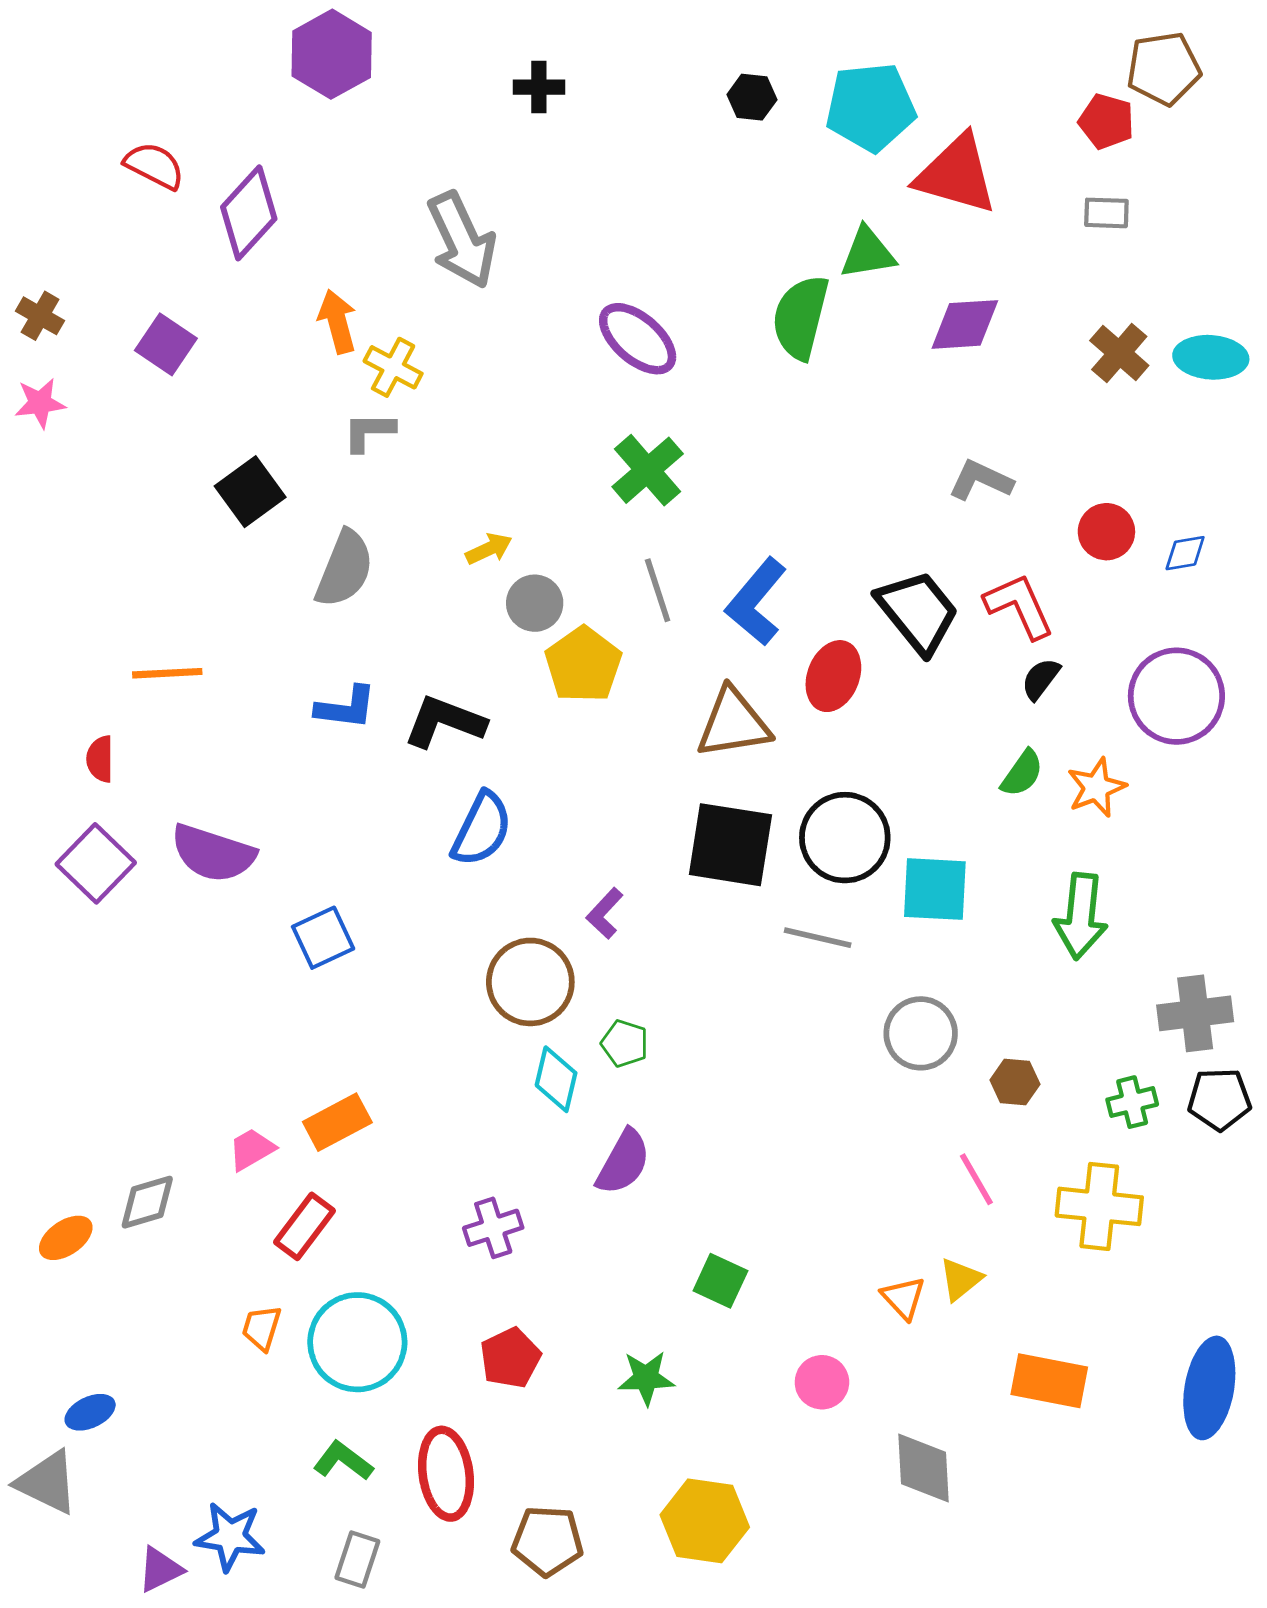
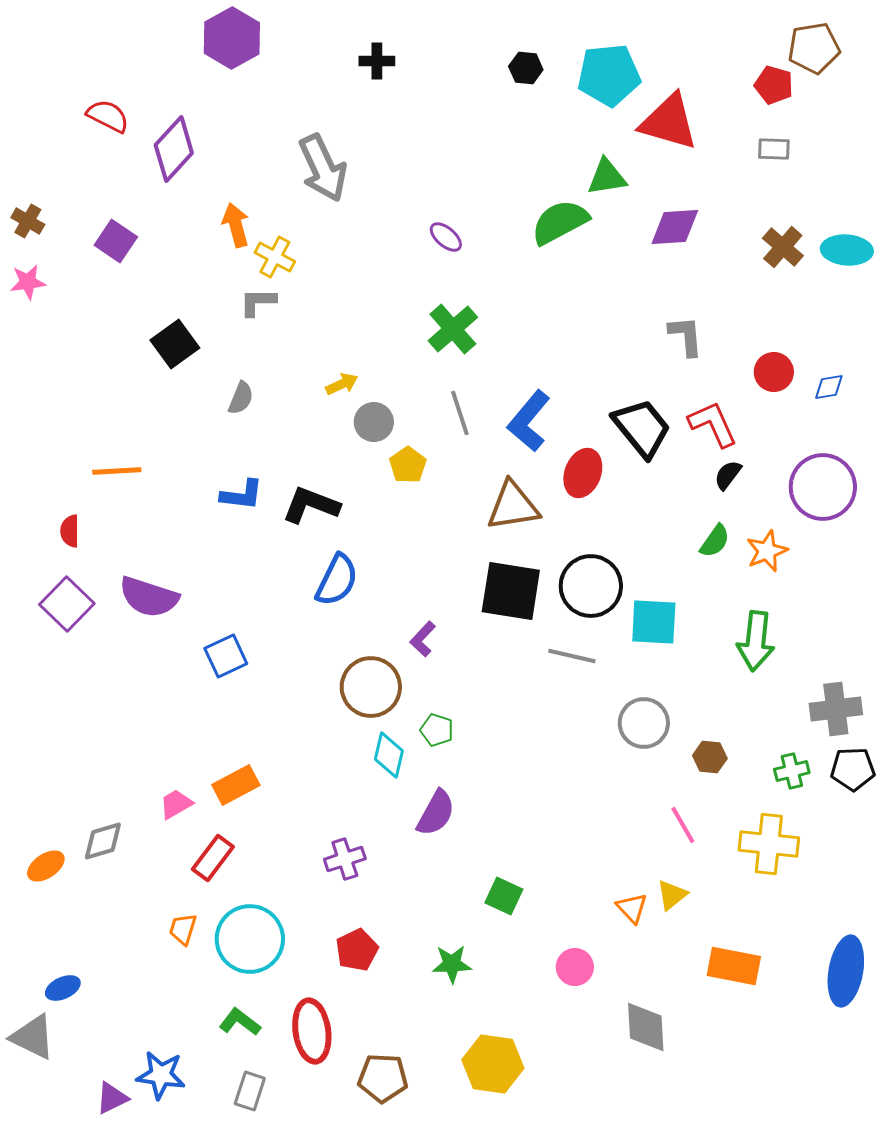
green semicircle: (801, 317) -> (560, 222), turned 48
purple ellipse: (638, 339) -> (446, 237), size x0.6
gray L-shape: (981, 480) -> (686, 336), turned 60
gray semicircle: (345, 569) -> (241, 398), size x0.6
yellow pentagon: (583, 665) -> (408, 465), size x0.7

